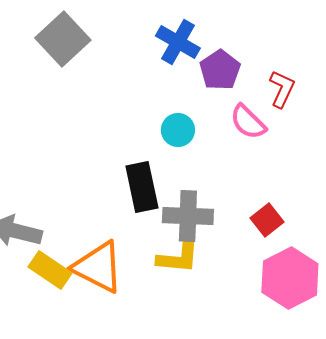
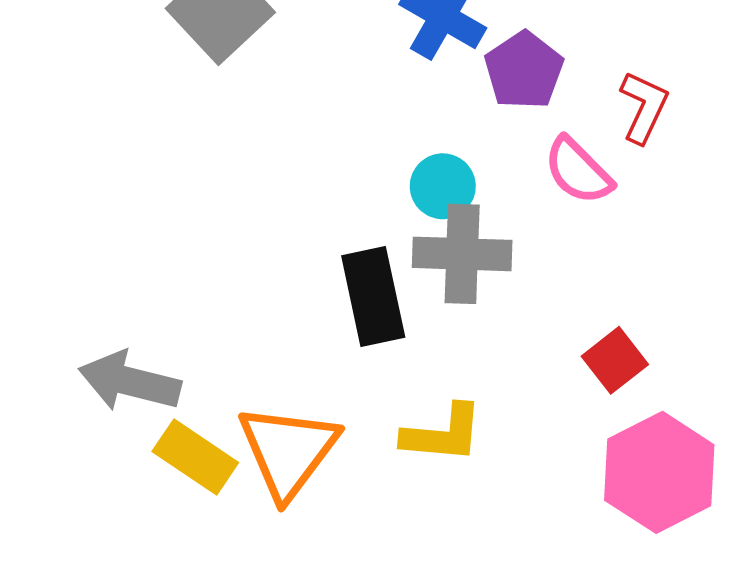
gray cross: (188, 216) -> (462, 254), moved
orange triangle: (98, 267) -> (288, 451), turned 40

